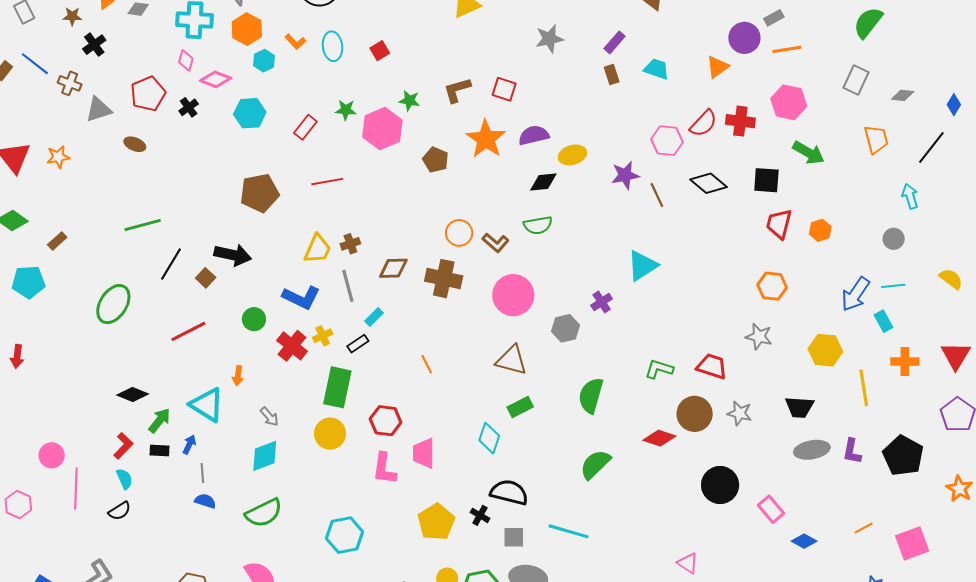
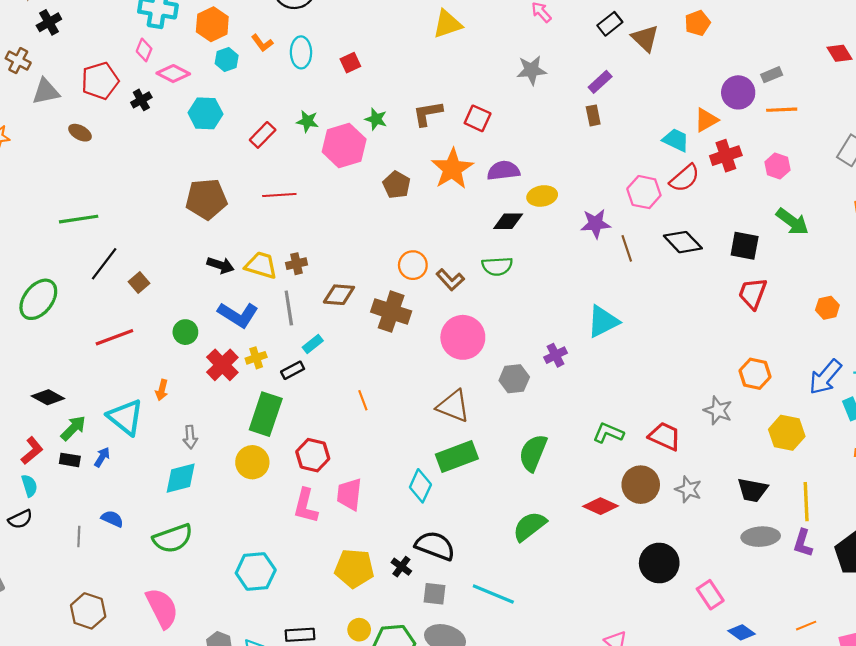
cyan trapezoid: (656, 69) -> (676, 140), moved
pink hexagon: (789, 102) -> (777, 166), size x0.7
red cross: (740, 121) -> (726, 156), moved, turned -32
orange hexagon: (820, 230) -> (827, 308), moved
yellow trapezoid: (318, 249) -> (261, 265), turned -104
black arrow: (233, 255) -> (220, 265), moved, size x0.7
orange hexagon: (772, 286) -> (755, 374), moved
yellow line: (864, 388) -> (806, 502), moved
green rectangle: (520, 407) -> (457, 457), size x1.5
gray arrow: (269, 417) -> (190, 437), turned 30
gray line: (202, 473) -> (79, 537), moved
yellow pentagon: (436, 522) -> (354, 568), turned 30

